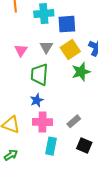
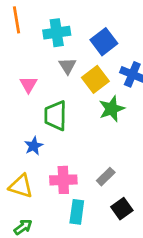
blue square: (67, 24) -> (104, 42), moved, turned -30
gray triangle: (46, 47) -> (67, 66), moved
blue star: (37, 100) -> (34, 146), moved
black square: (84, 146) -> (122, 209), turned 35

